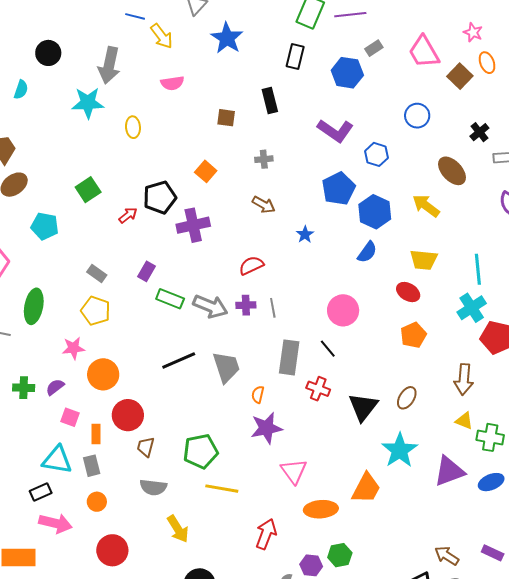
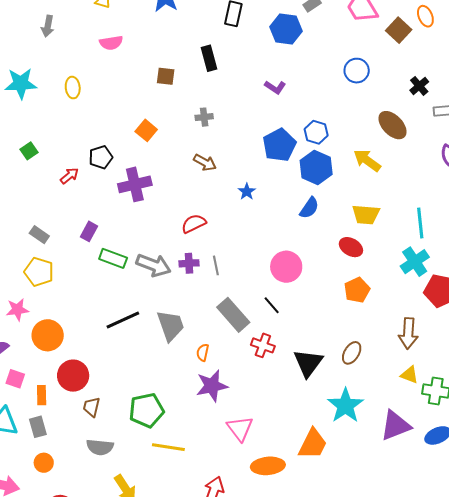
gray arrow: (109, 65) -> (48, 26), size x0.6
cyan star: (88, 103) -> (21, 83), moved
purple L-shape: (335, 131) -> (275, 87), size x0.6
blue hexagon: (377, 154) -> (316, 132), moved
green square: (88, 190) -> (29, 151), size x0.7
black pentagon: (160, 197) -> (101, 157), size x0.7
gray rectangle: (289, 357) -> (233, 315), turned -48

